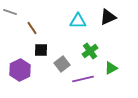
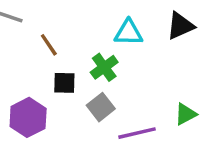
green cross: (90, 51) -> (104, 67), moved

